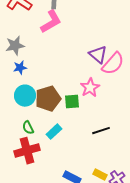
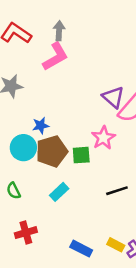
blue star: (20, 68) -> (41, 125), moved
green semicircle: (28, 128) -> (14, 191), moved
red cross: (27, 151) -> (26, 233), moved, size x0.7

